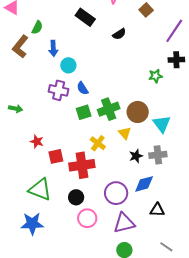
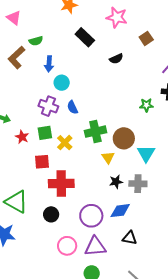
green semicircle: (37, 27) -> (36, 41), turned 40
green square: (84, 112) -> (45, 133), moved
red star: (37, 142) -> (22, 137), moved
yellow cross: (98, 143) -> (65, 143), moved
red square: (56, 156) -> (42, 162), moved
pink circle: (87, 218) -> (67, 246), moved

